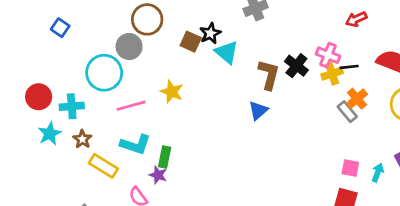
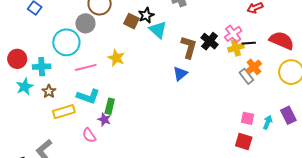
pink cross: (328, 55) -> (233, 34), turned 30
yellow rectangle: (103, 166) -> (64, 112), turned -50

